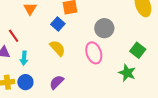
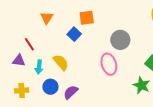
yellow semicircle: (57, 48) -> (61, 62), moved
blue circle: (25, 82) -> (50, 87), moved

